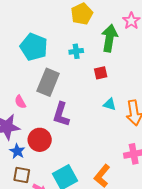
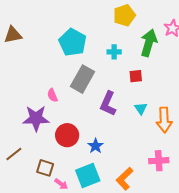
cyan triangle: (110, 104) -> (141, 109), turned 32
purple L-shape: (61, 114) -> (108, 104), moved
blue star: (17, 151) -> (96, 146), moved

